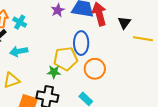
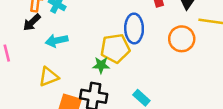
orange circle: (95, 69) -> (182, 39), moved

